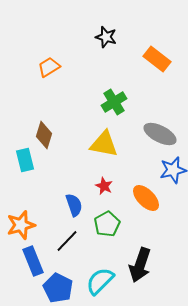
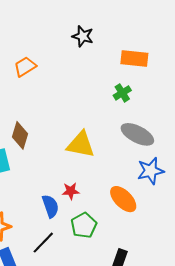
orange rectangle: (157, 59) -> (134, 59), turned -32
green cross: (114, 102) -> (122, 93), moved, size x0.7
red star: (104, 186) -> (71, 191), moved, turned -30

